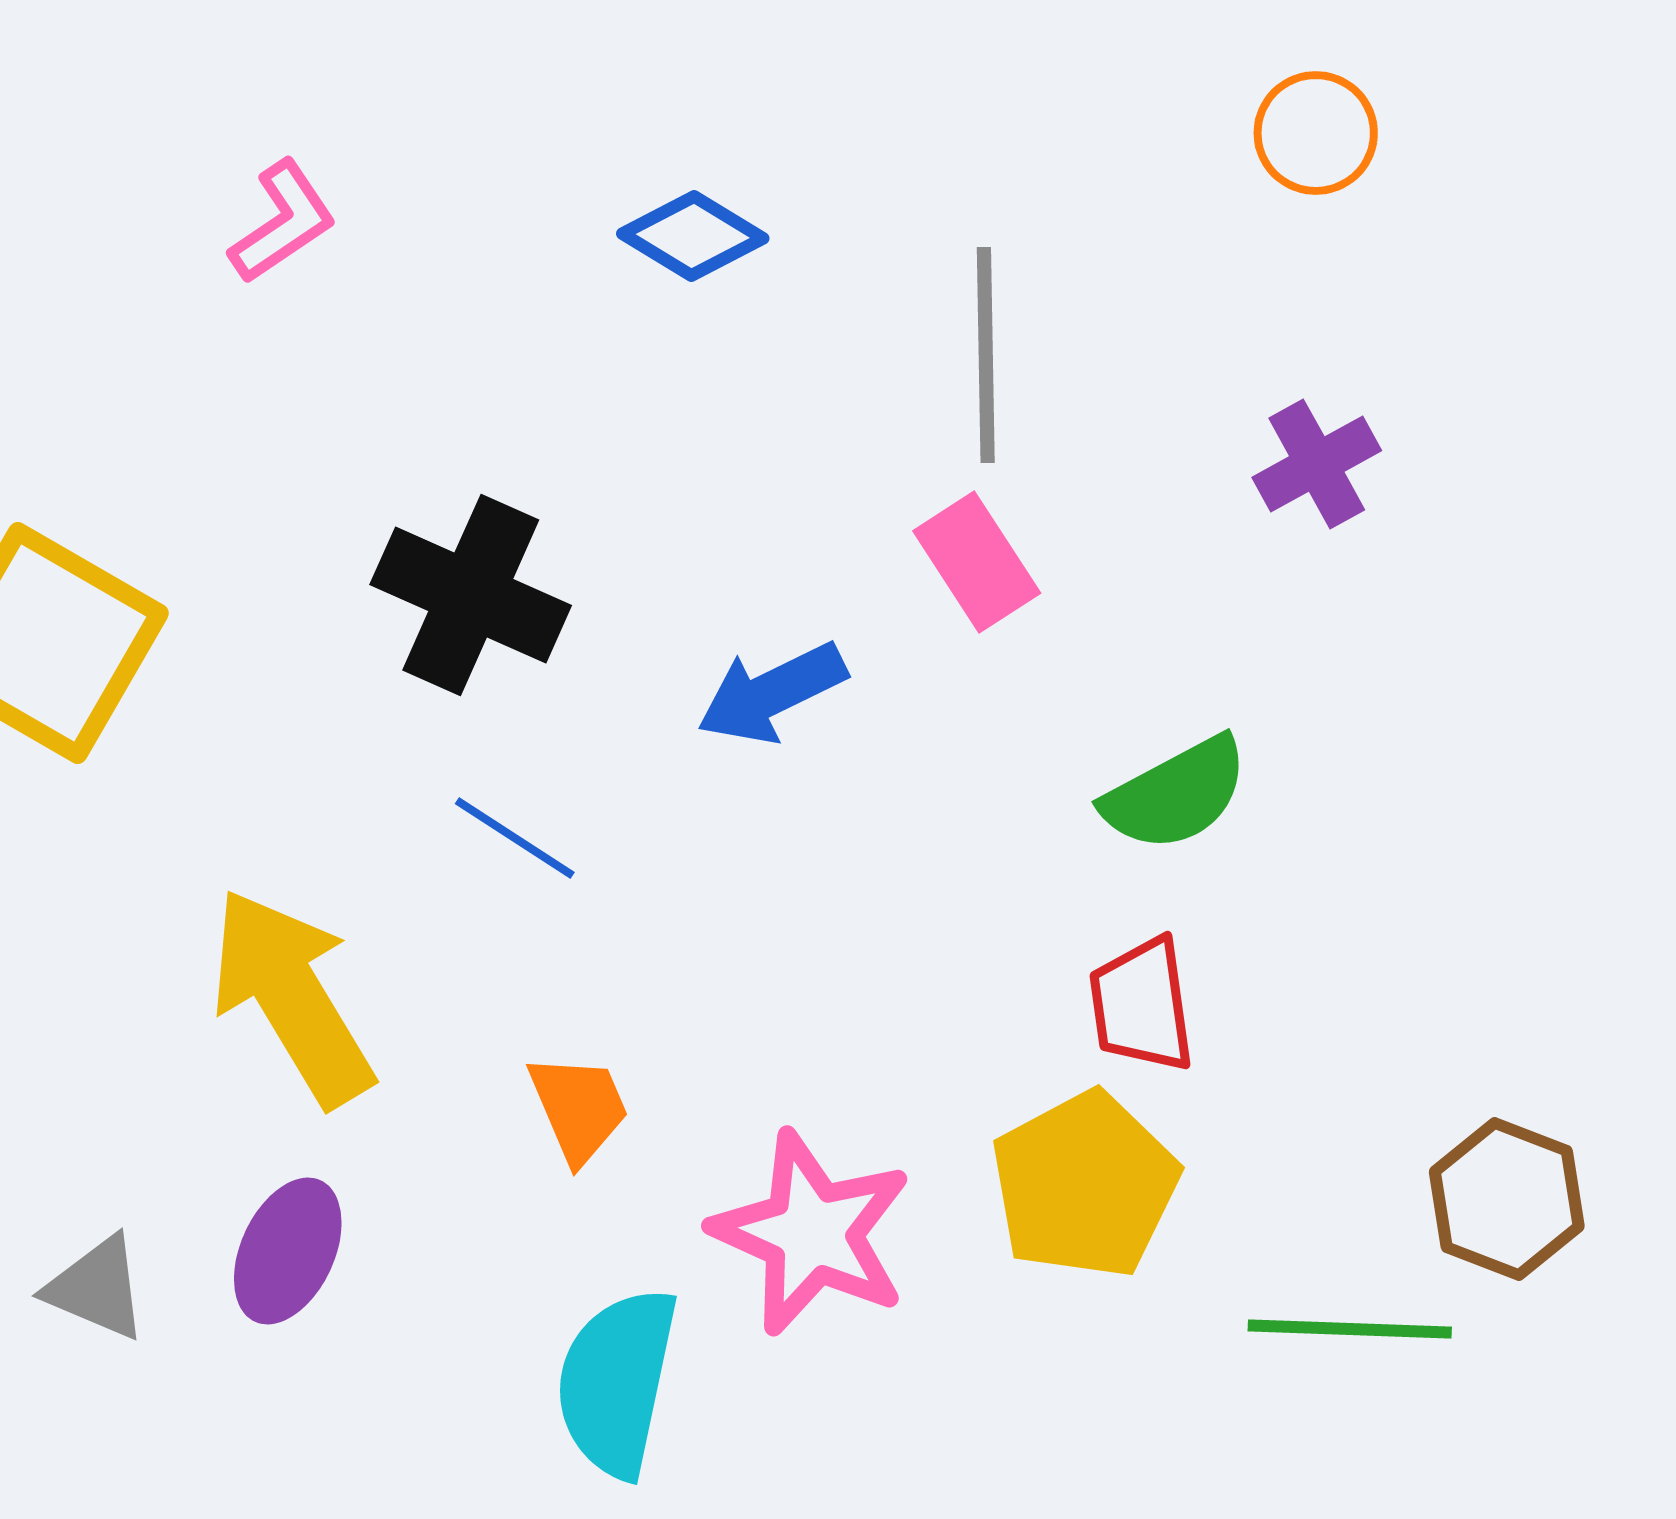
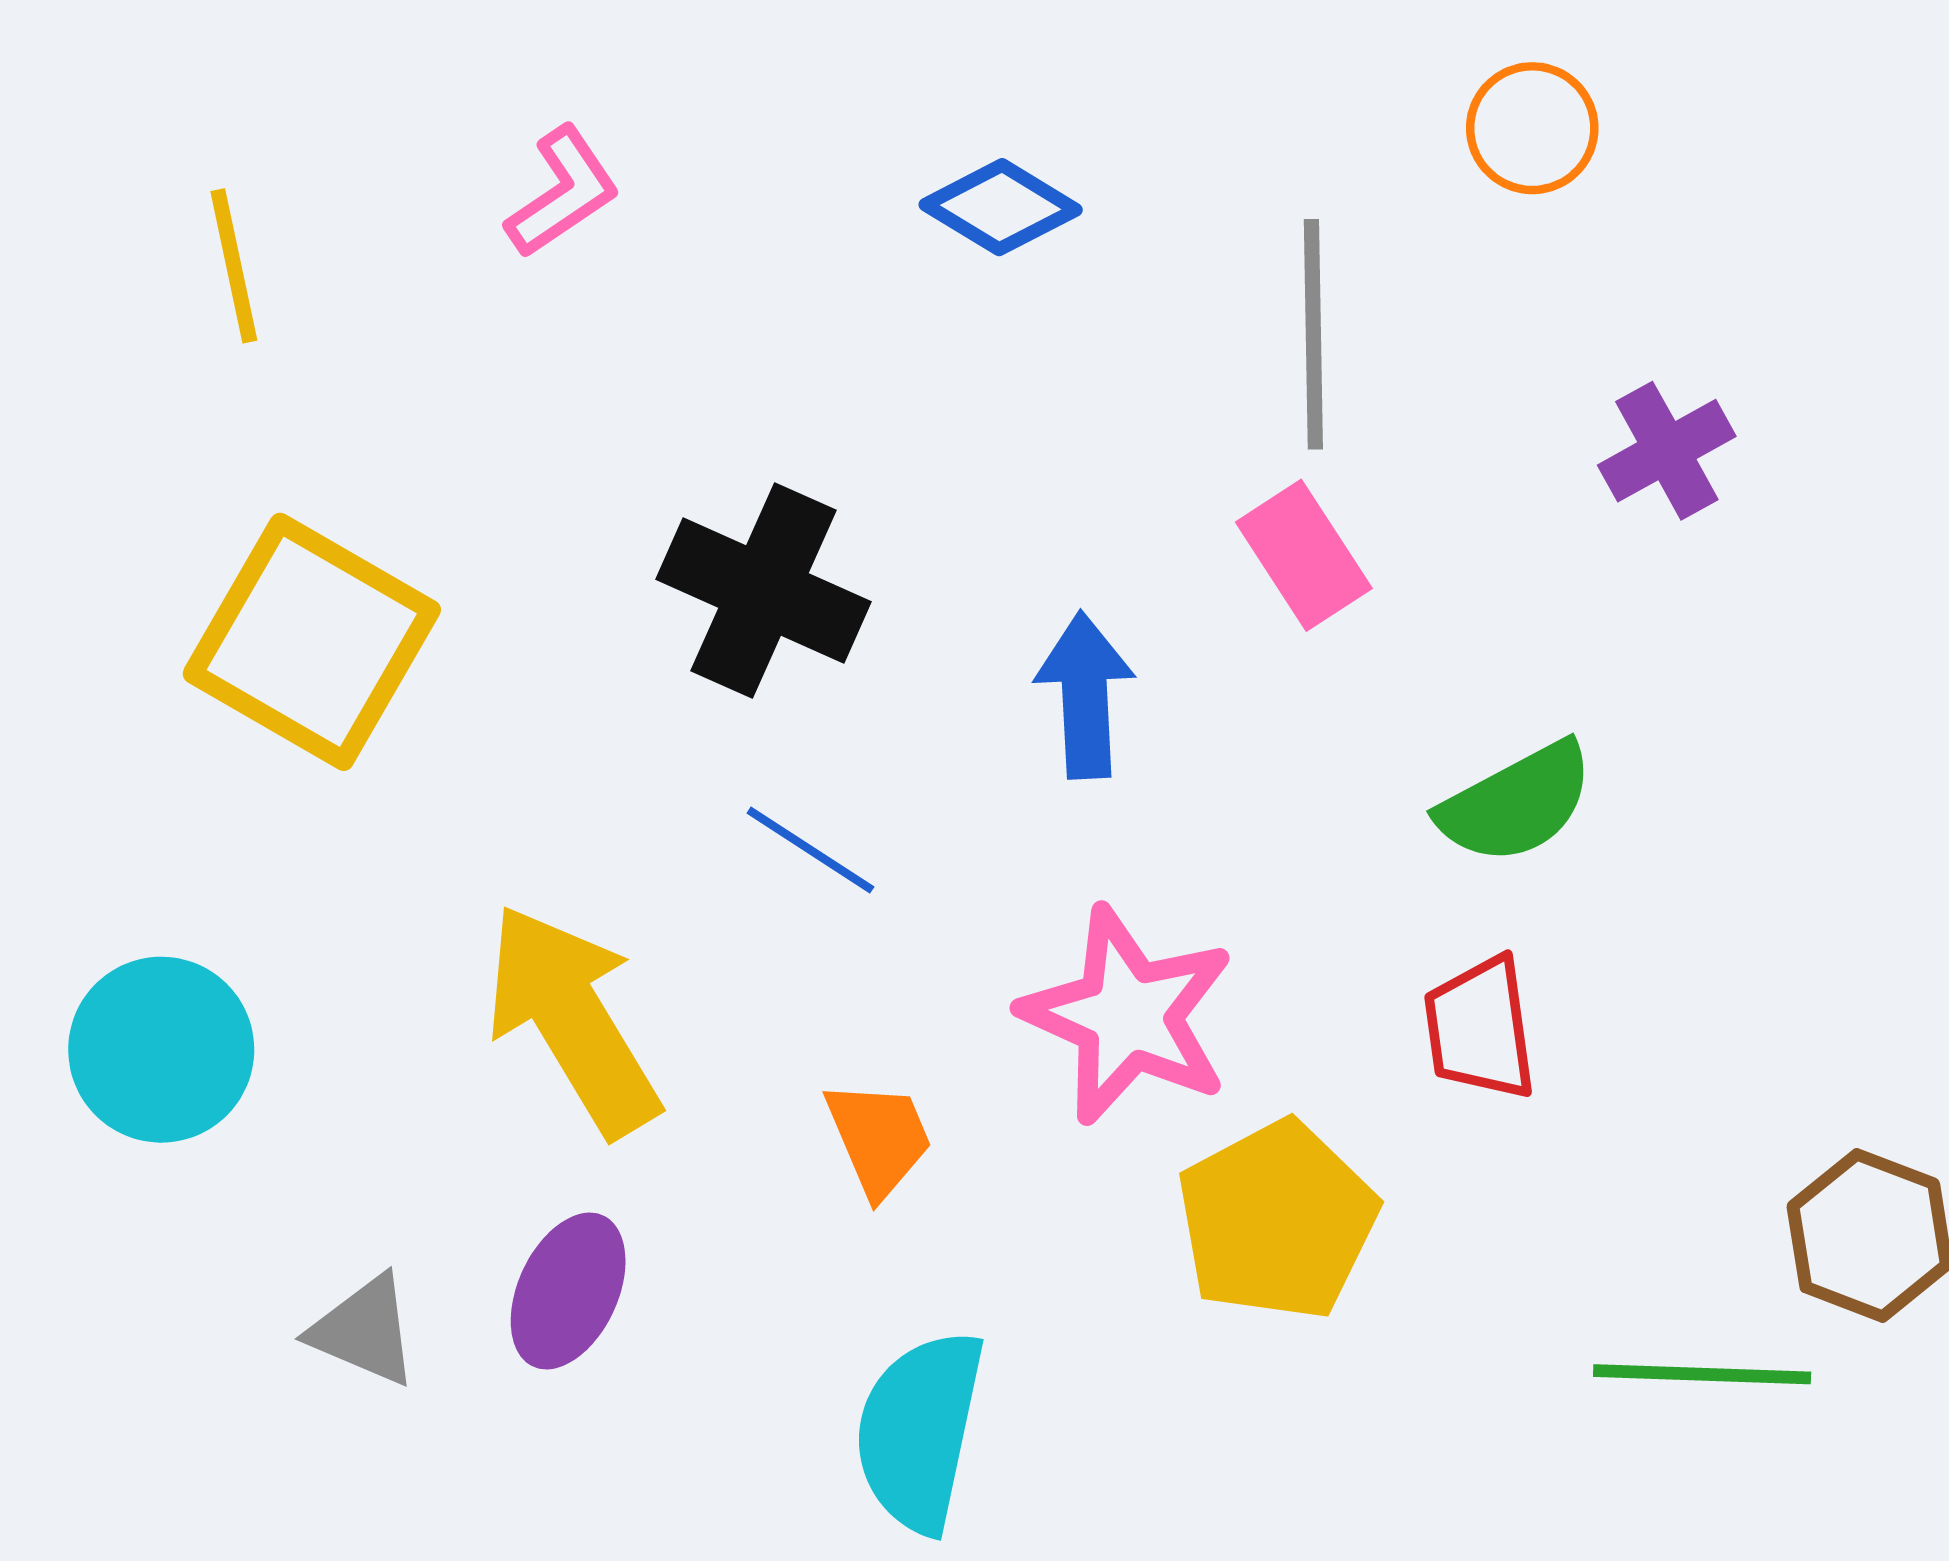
orange circle: (1316, 133) -> (1532, 128), moved
blue arrow: (772, 693) -> (1085, 695), turned 113
yellow pentagon: (1085, 1185) -> (1277, 1221), moved
pink star: (812, 1233) -> (1128, 1016), moved

